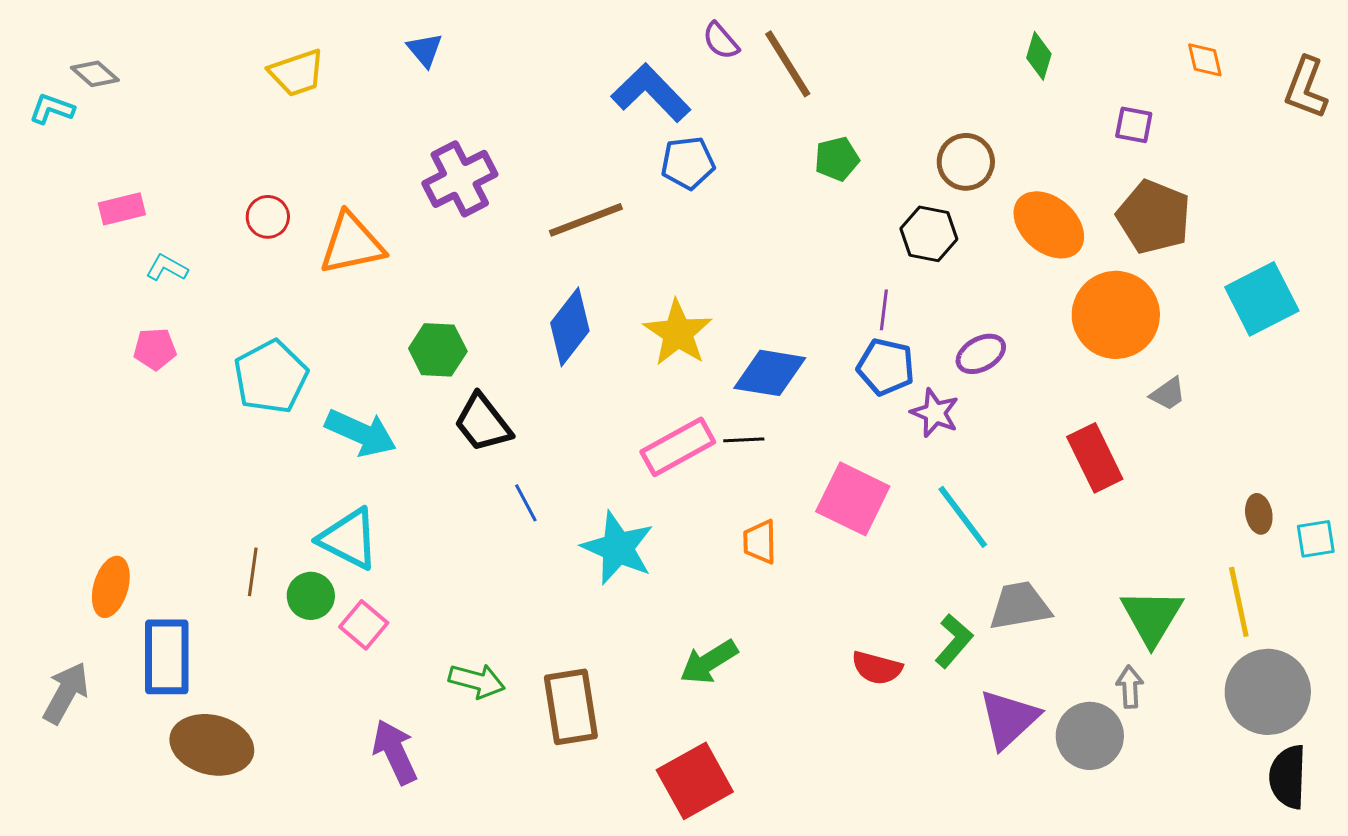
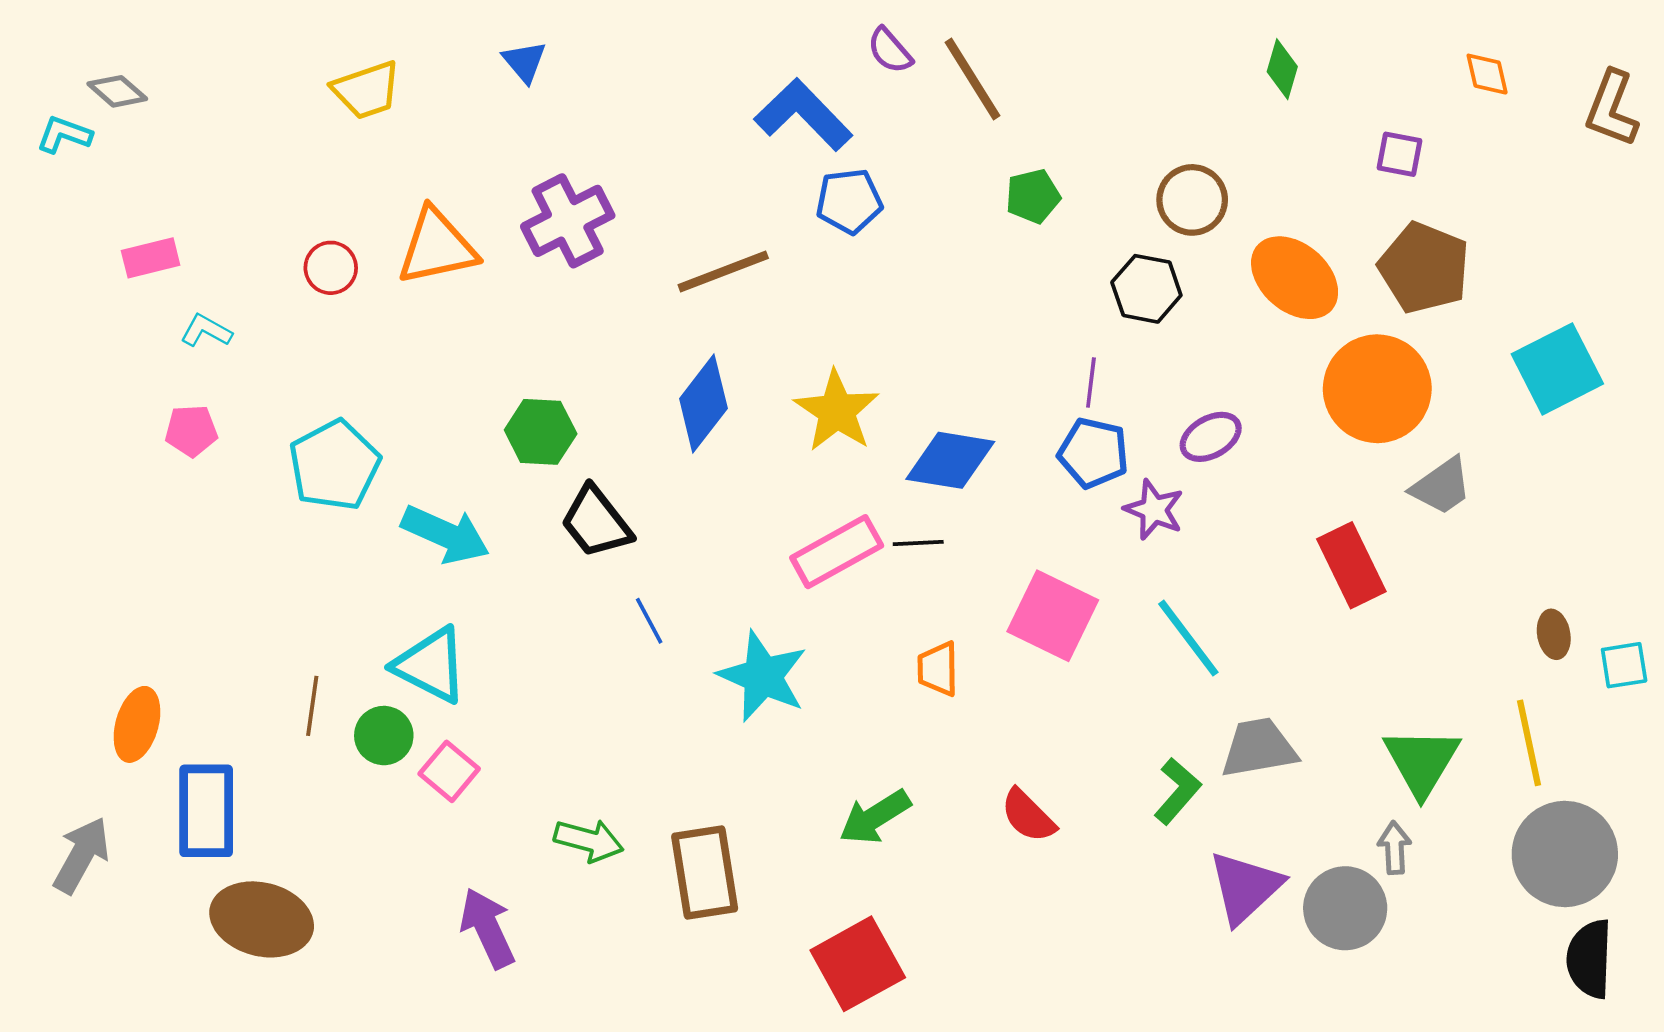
orange triangle: (352, 244) -> (437, 247), moved
gray trapezoid: (1168, 394) -> (1441, 486), size x1.4
red semicircle: (877, 668) -> (1028, 816), moved, turned 30

